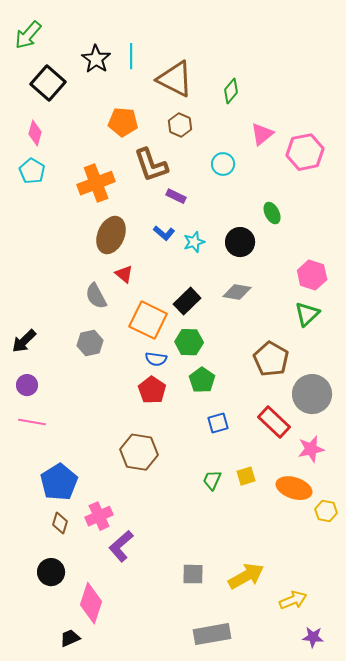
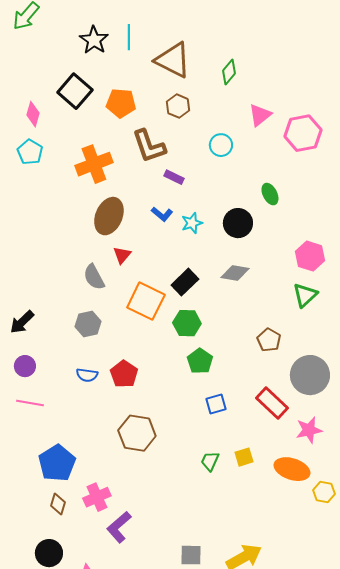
black square: (48, 83) -> (75, 91), moved
red triangle: (124, 274) -> (122, 255), turned 30
blue semicircle: (156, 359) -> (87, 375), moved
brown pentagon: (271, 359) -> (269, 340), size x0.7
red pentagon: (152, 390) -> (124, 374), moved

